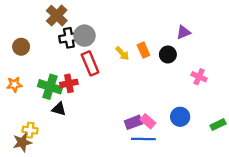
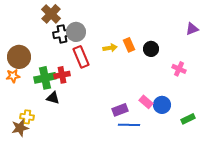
purple triangle: (183, 32) -> (192, 29), moved
brown circle: (21, 47) -> (19, 57), moved, size x1.5
yellow arrow: (122, 53) -> (110, 48), turned -56
green cross: (50, 87) -> (45, 78), turned -30
pink rectangle: (148, 121) -> (146, 102), moved
green rectangle: (218, 125) -> (188, 119), moved

